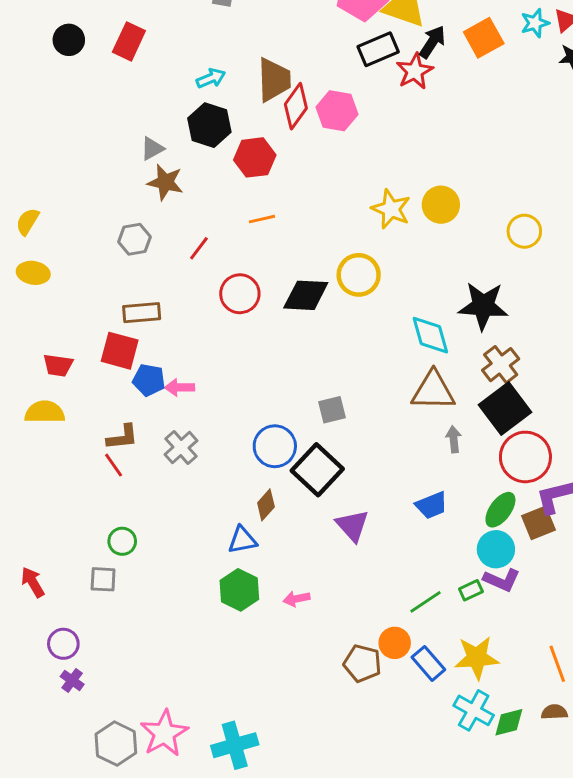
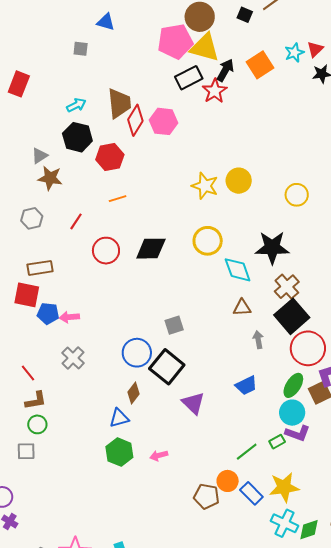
yellow circle: (359, 275) -> (208, 241), moved
brown triangle: (433, 391) -> (242, 308), size x0.6
brown L-shape: (122, 437) -> (36, 401), moved

